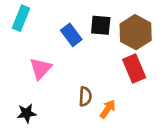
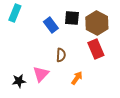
pink triangle: (41, 68) -> (41, 74), moved
brown semicircle: (85, 96) -> (61, 55), moved

